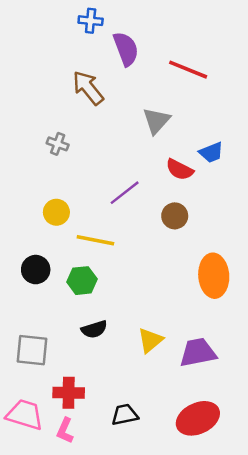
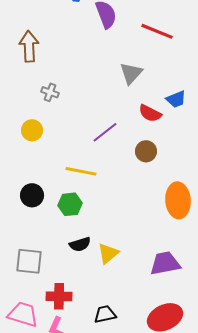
brown arrow: (88, 88) -> (29, 46), moved, turned 36
yellow circle: (56, 212) -> (32, 130), moved
yellow triangle: (150, 340) -> (108, 253), moved

